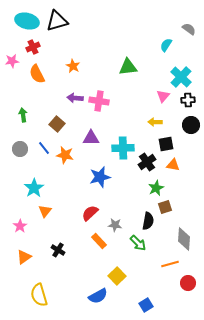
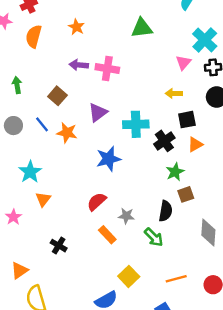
orange semicircle: (37, 74) -> (34, 36), turned 42
purple triangle: (91, 138) -> (98, 112), turned -36
orange triangle: (173, 165) -> (195, 145), turned -40
orange triangle: (24, 257) -> (19, 270), moved
orange line: (170, 264) -> (176, 279), moved

